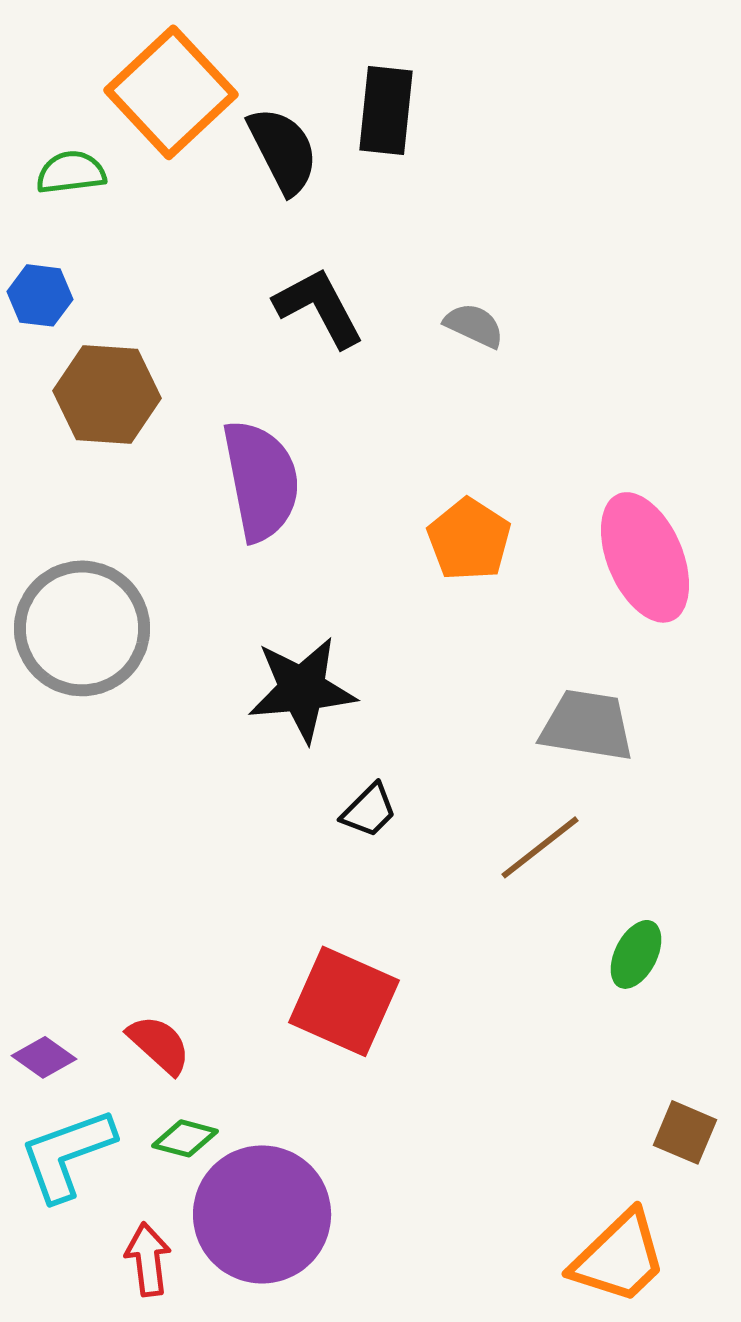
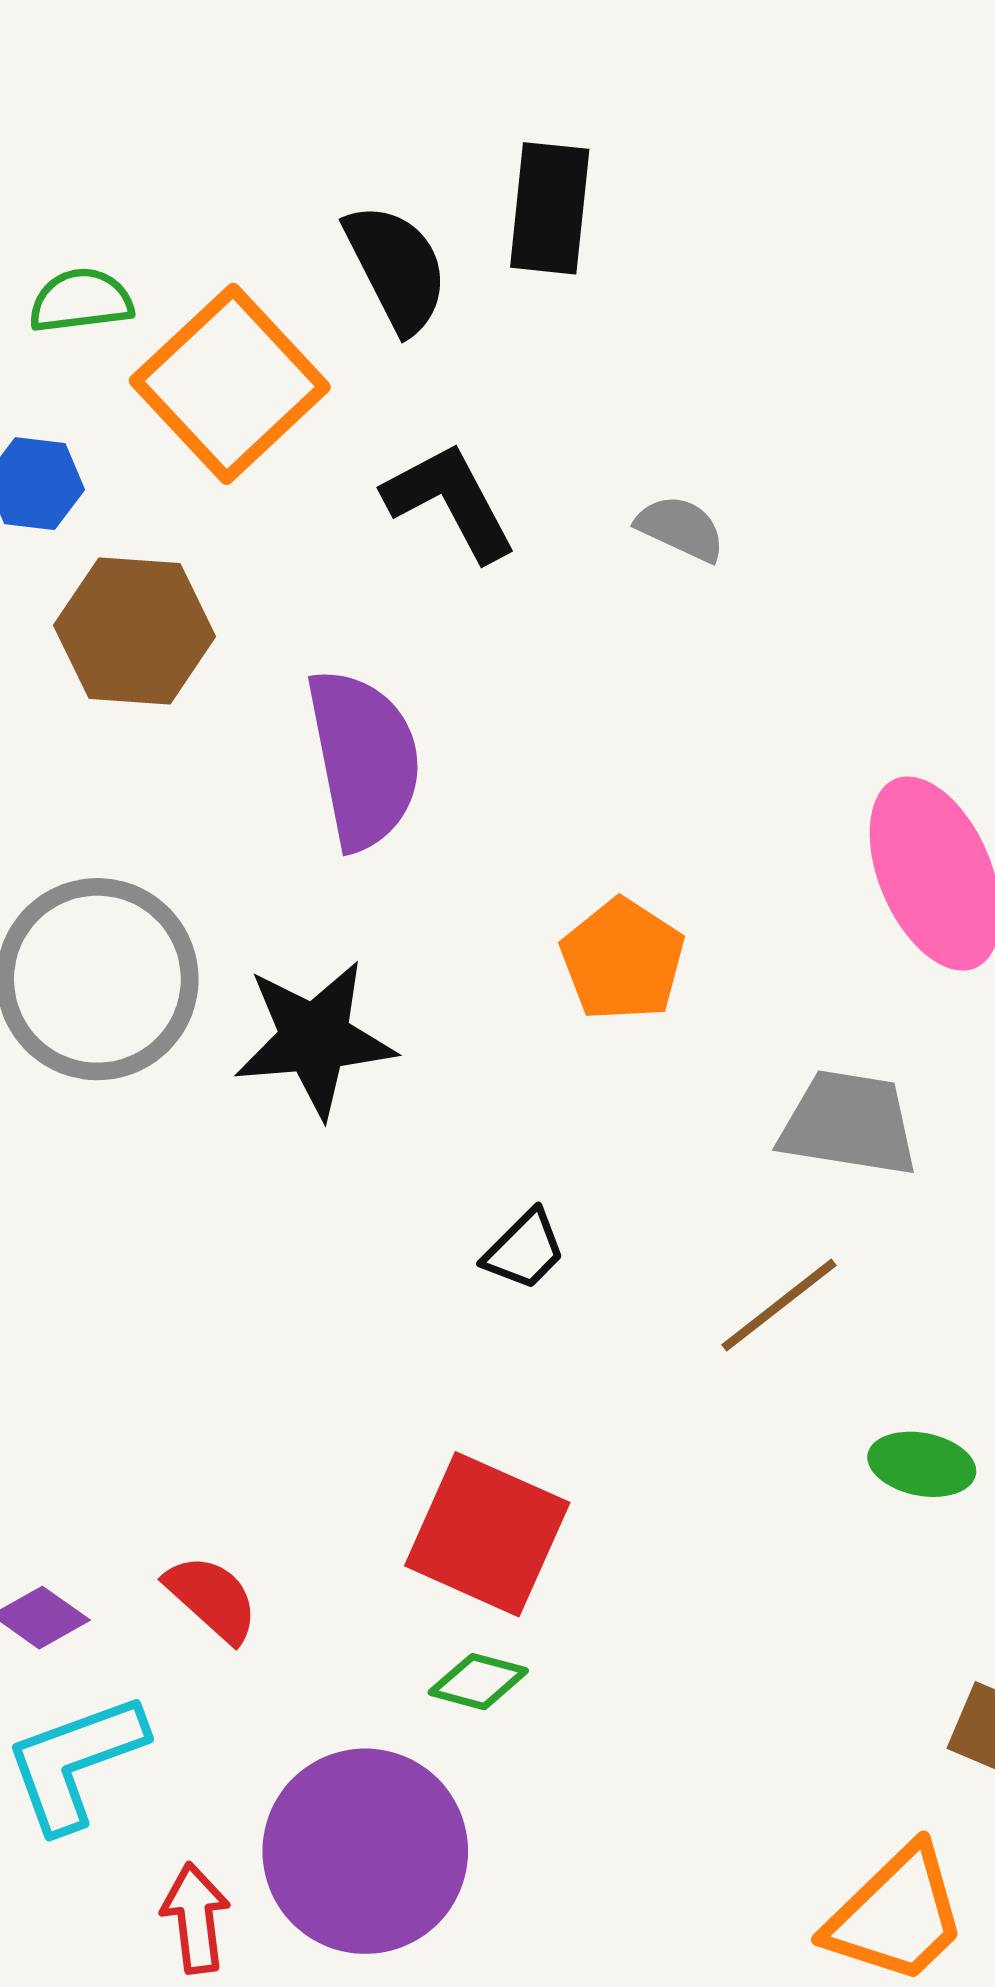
orange square: (171, 92) -> (230, 384), moved
orange pentagon: (469, 539) -> (623, 960), moved
black star: (302, 689) -> (315, 1039), moved
green ellipse: (636, 954) -> (922, 1464), turned 74
green diamond: (185, 1138) -> (478, 1682), moved

